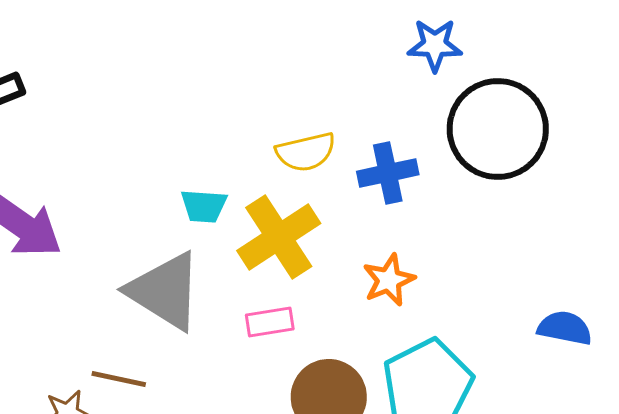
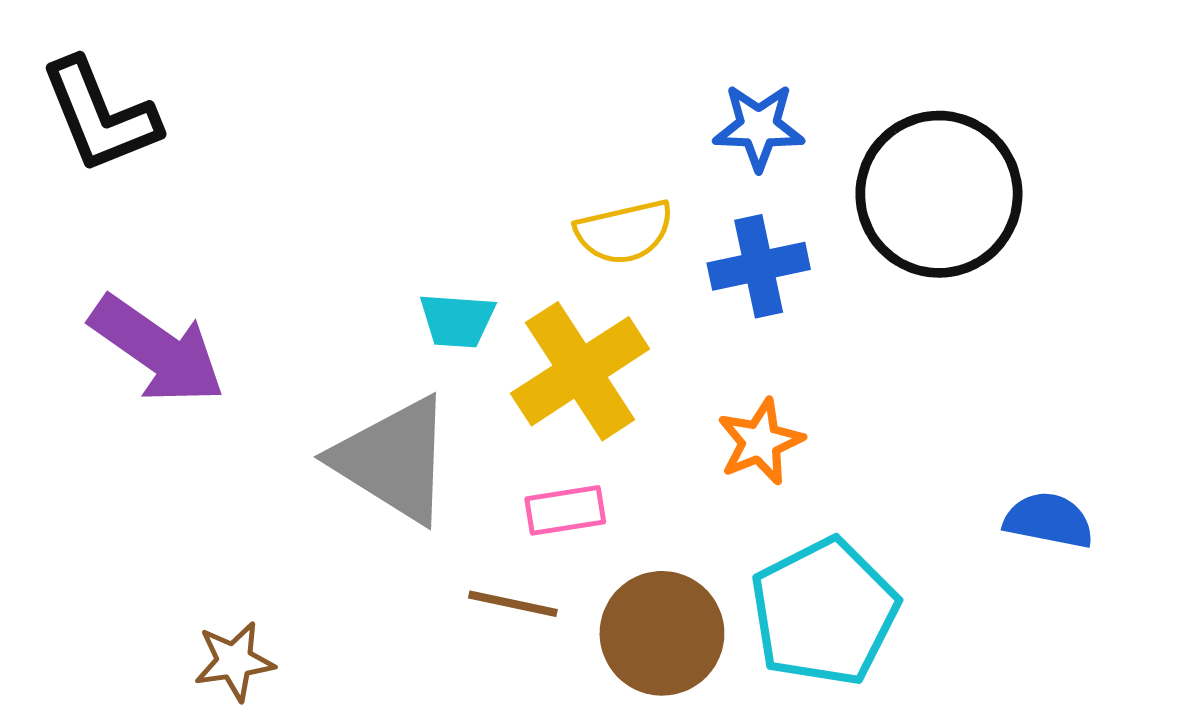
blue star: (435, 45) -> (759, 127), moved
brown line: (119, 379) -> (513, 604), moved

